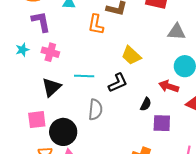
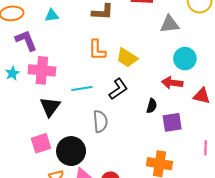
orange L-shape: (96, 25) -> (97, 50), moved
pink cross: (50, 52) -> (42, 70), size x1.4

